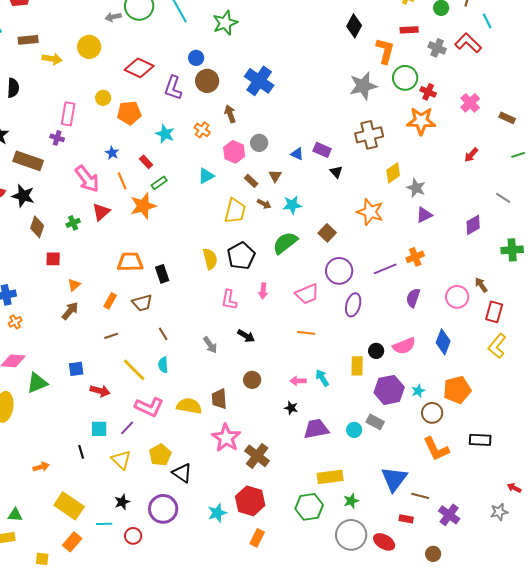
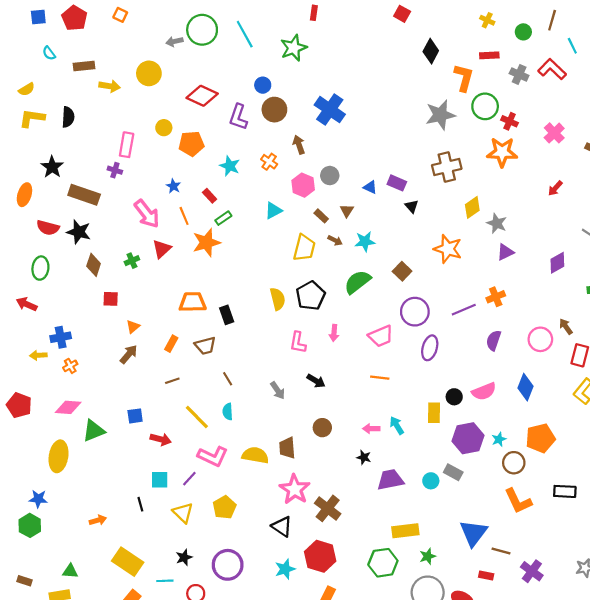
black triangle: (182, 473) -> (282, 527), moved

